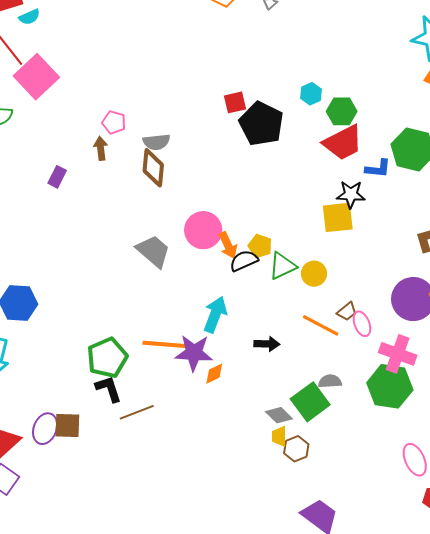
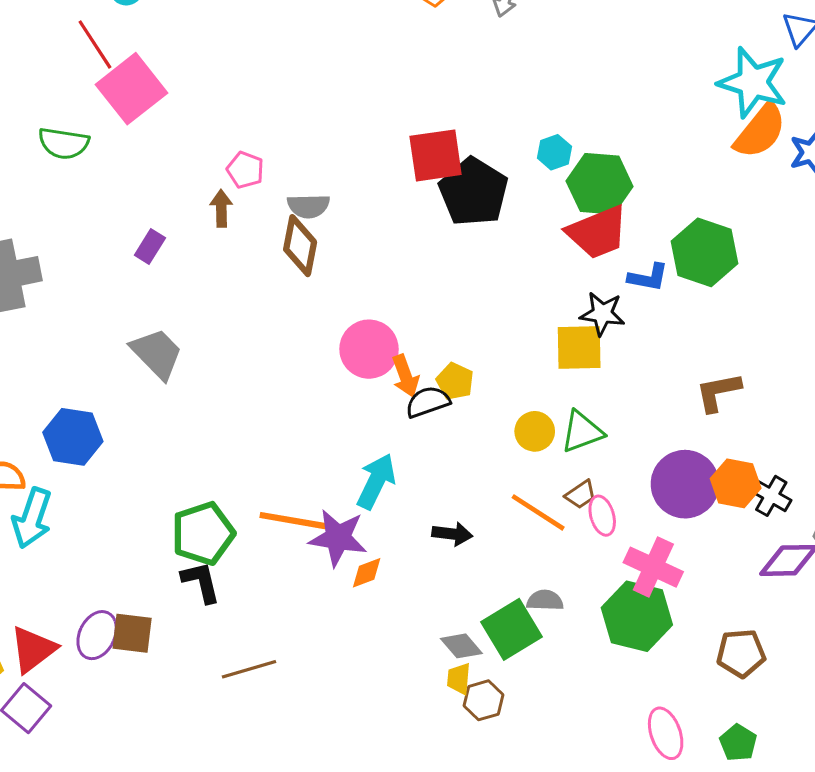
red square: (235, 102) -> (436, 155), size x1.6
green hexagon: (342, 111) -> (600, 184), size x1.4
gray trapezoid: (153, 251) -> (157, 353), moved
green triangle: (282, 266) -> (582, 432), moved
brown line: (137, 412) -> (249, 669), moved

